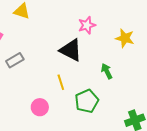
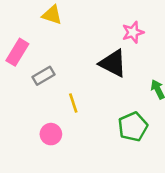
yellow line: (61, 82) -> (73, 103), moved
pink circle: (40, 107) -> (51, 134), moved

